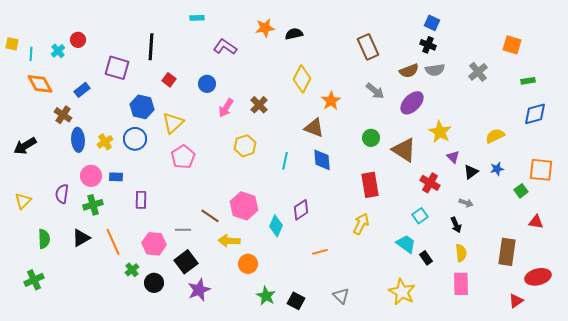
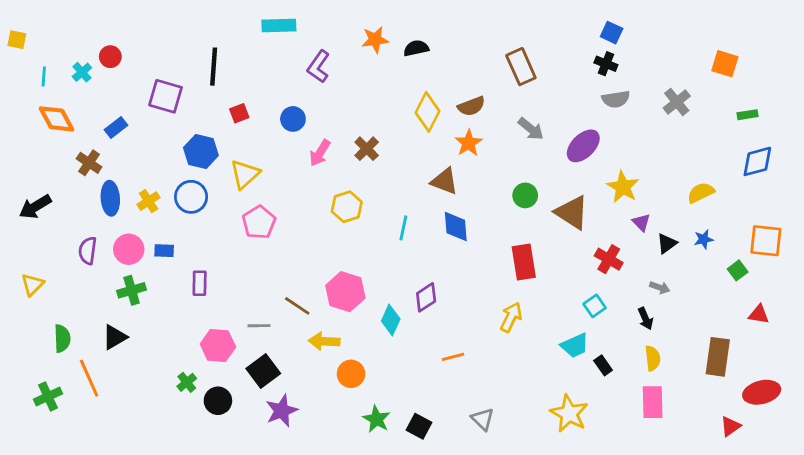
cyan rectangle: (197, 18) -> (279, 25), size x1.6
yellow square: (12, 44) -> (17, 40), moved
purple L-shape: (225, 47) -> (318, 67), turned -90
brown semicircle: (409, 71) -> (471, 106), moved
red square: (169, 80) -> (239, 113), turned 32
purple semicircle: (62, 194) -> (88, 251), moved
orange line: (113, 242) -> (89, 378), moved
cyan trapezoid: (406, 244) -> (575, 346), turned 120

